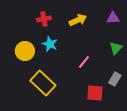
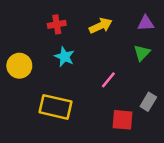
green triangle: (116, 48) -> (142, 53), moved
yellow circle: (25, 51) -> (19, 66), moved
yellow rectangle: (43, 83) -> (55, 107), turned -30

